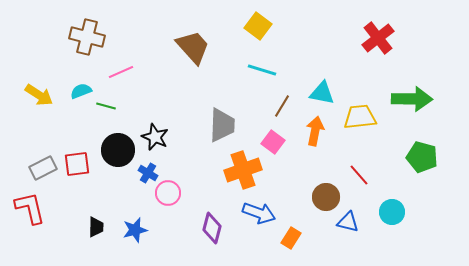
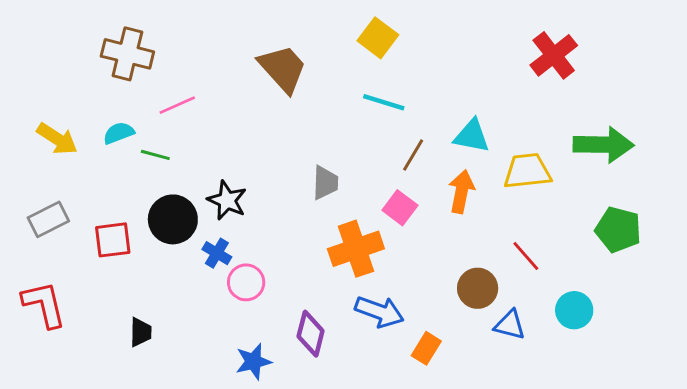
gray trapezoid: (222, 125) -> (325, 183), size x0.7
gray rectangle: (43, 168) -> (48, 219), moved
blue star: (135, 230) -> (253, 361), moved

